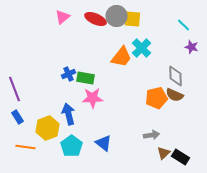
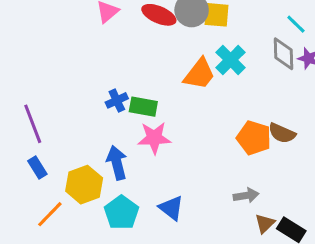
gray diamond: (176, 76) -> (283, 54), moved
orange pentagon: (157, 98) -> (254, 138), turned 30
orange line: (26, 147) -> (50, 214), turned -54

